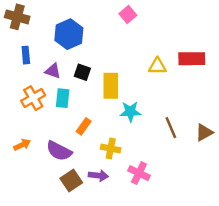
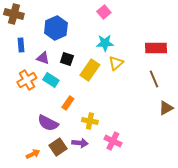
yellow triangle: (157, 66) -> (116, 63), moved, turned -42
yellow rectangle: (111, 86) -> (90, 70), turned 35
cyan rectangle: (63, 98) -> (51, 80), turned -63
cyan star: (130, 112) -> (105, 43), moved
brown line: (171, 128) -> (154, 79), moved
orange arrow: (22, 145) -> (33, 154), moved

